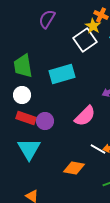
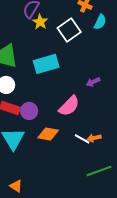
yellow star: (93, 26) -> (40, 22), moved
orange diamond: (74, 168) -> (48, 134), moved

